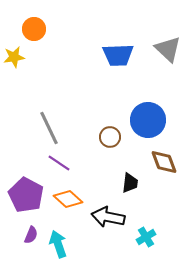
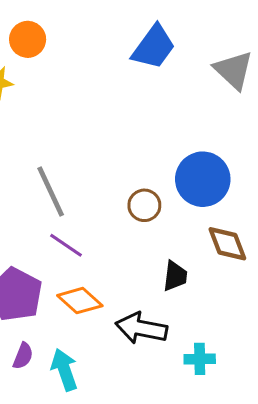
blue trapezoid: (118, 55) -> (154, 47), moved, turned -52
cyan cross: (146, 237) -> (200, 359), turned 30

